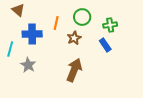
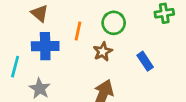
brown triangle: (18, 10) -> (40, 13), moved
green cross: (110, 25) -> (164, 13), moved

